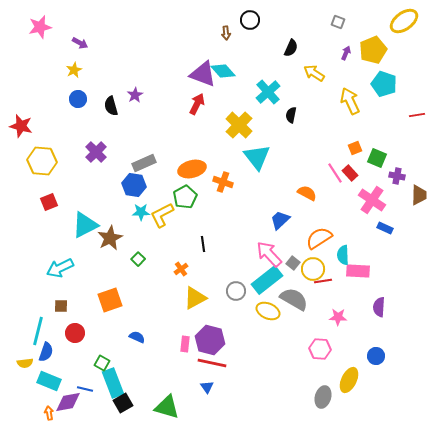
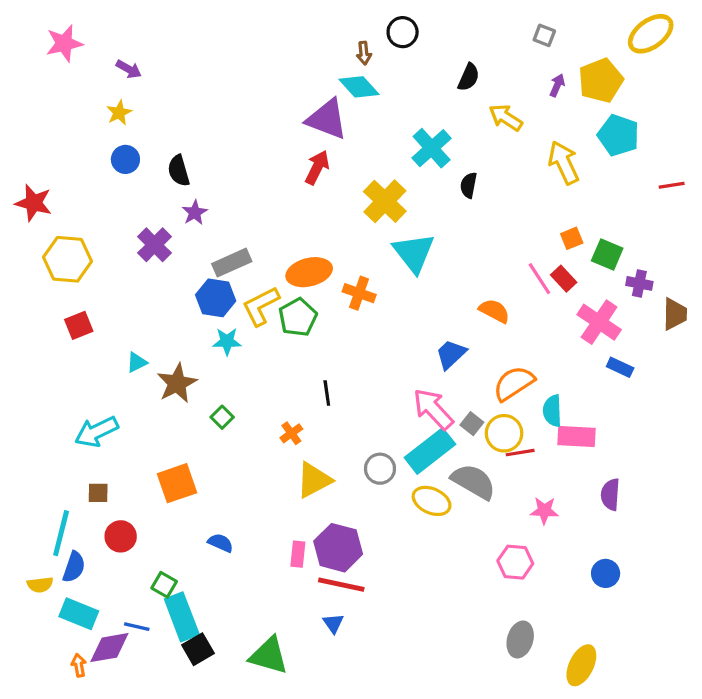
cyan diamond: (223, 71) -> (359, 87), moved
purple star: (135, 95) -> (195, 213), moved
yellow L-shape: (162, 215) -> (261, 306), moved
cyan triangle: (85, 225) -> (137, 362), size x0.5
yellow ellipse: (349, 380) -> (581, 665), moved

